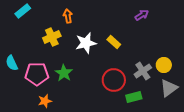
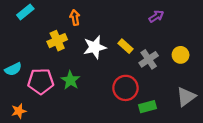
cyan semicircle: (12, 63) -> (13, 69), turned -91
yellow circle: (164, 65) -> (181, 55), moved
gray cross: (143, 71) -> (149, 59), moved
orange star: (45, 101) -> (19, 111), moved

